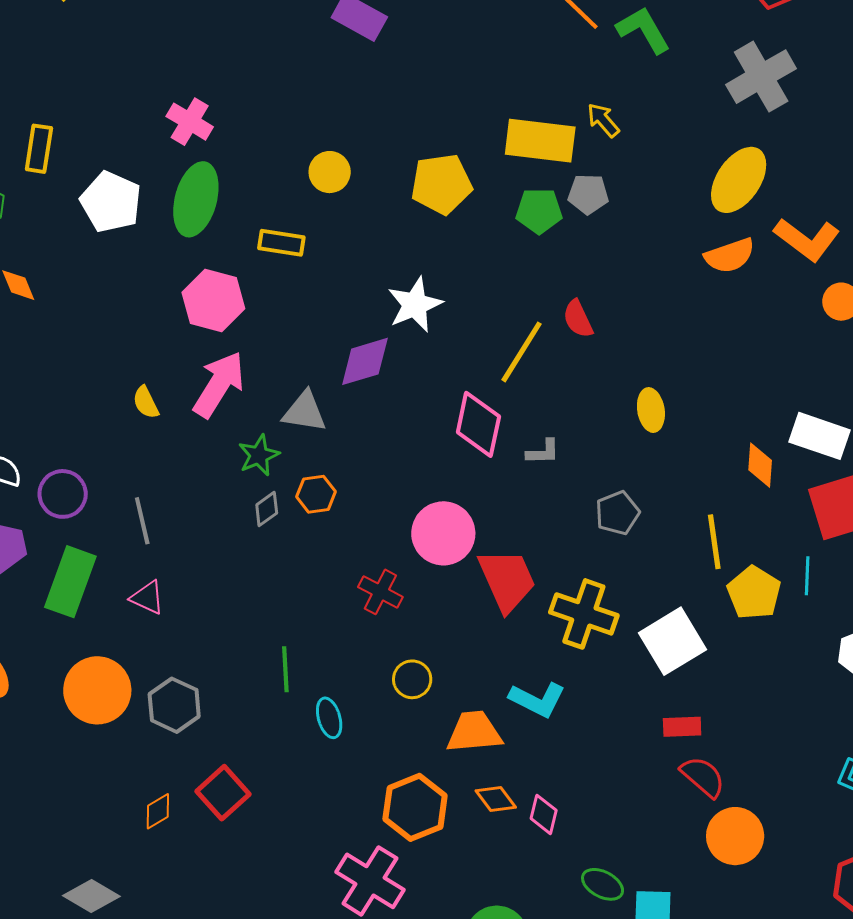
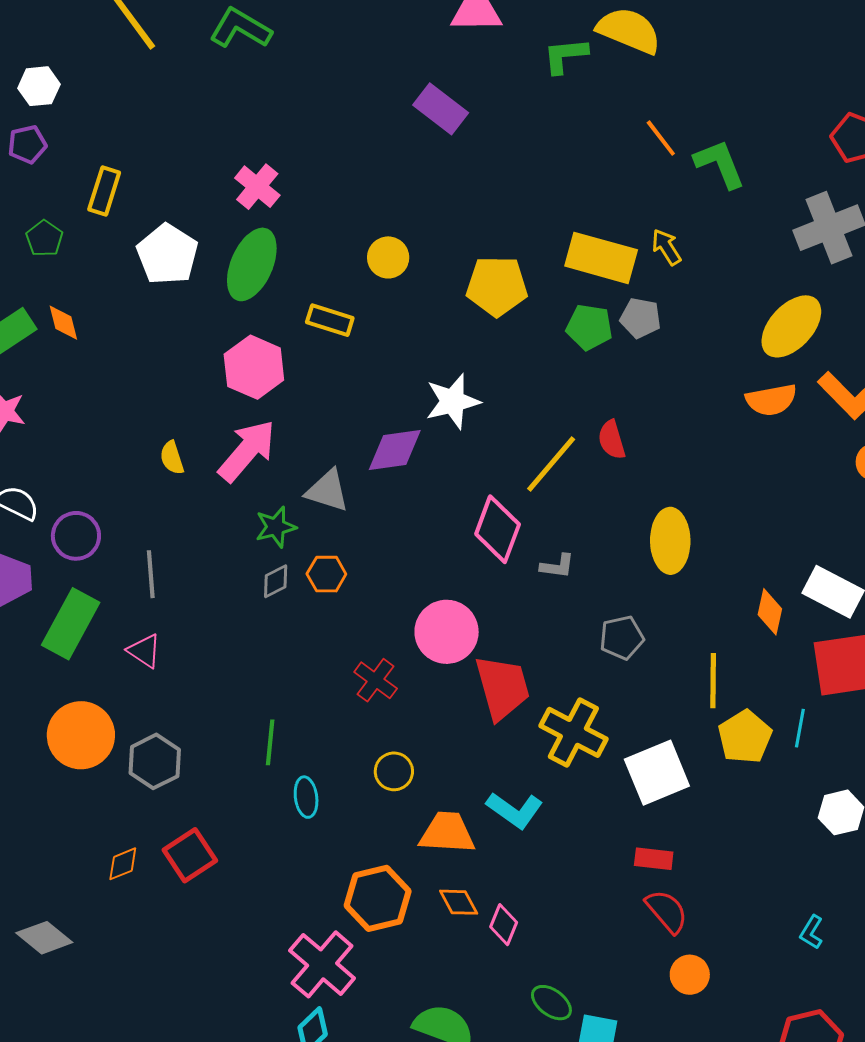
yellow ellipse: (651, 410) -> (670, 541), size x1.5
orange circle: (735, 836) -> (690, 975), size x0.7

